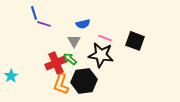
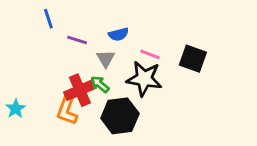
purple line: (44, 24) -> (77, 40), moved
orange L-shape: (61, 84) -> (67, 110), moved

